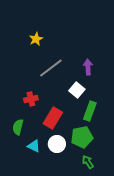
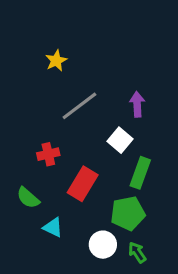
green semicircle: (18, 127) -> (28, 198), turned -63
white circle: (57, 144) -> (103, 245), moved

